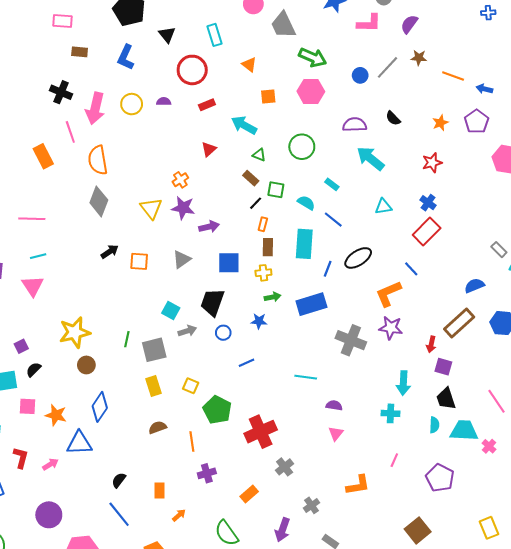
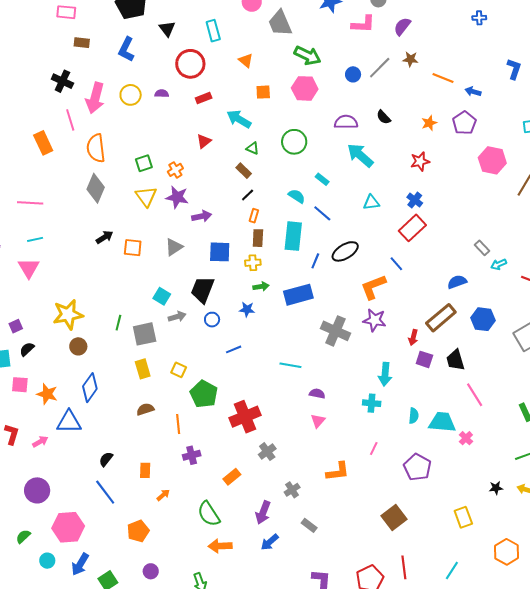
green square: (276, 190) -> (144, 163), moved, turned -30
black trapezoid: (446, 399) -> (455, 360), moved

